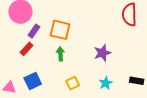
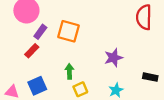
green arrow: (60, 54) -> (69, 71), moved
black rectangle: (137, 81) -> (150, 77), moved

